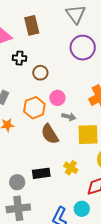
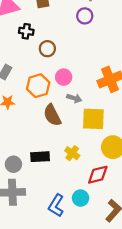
purple circle: (83, 48) -> (85, 16), moved, size x0.6

